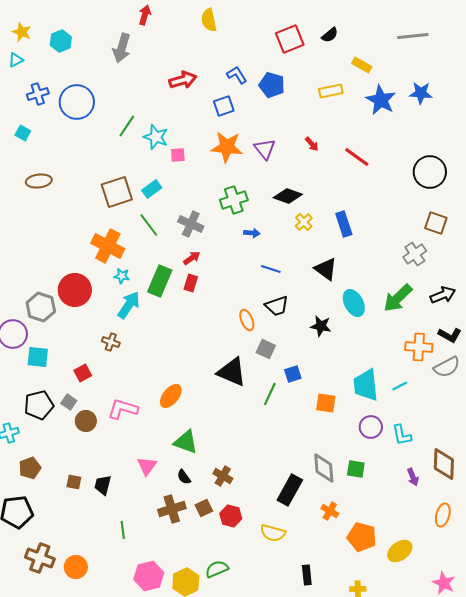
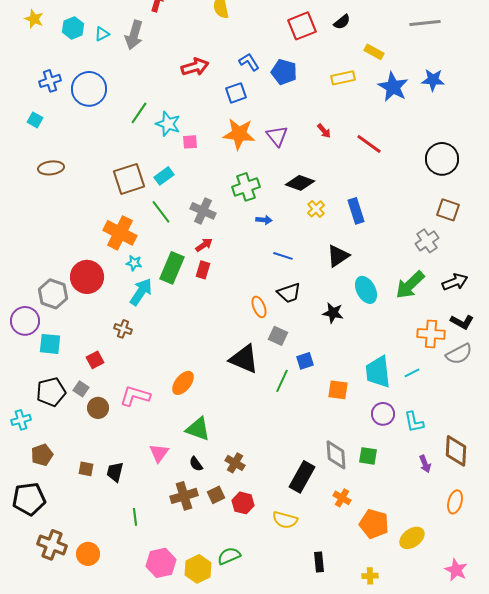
cyan triangle: (16, 60) -> (102, 34), moved
black triangle: (326, 269) -> (338, 256), turned 50

